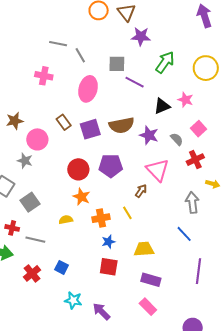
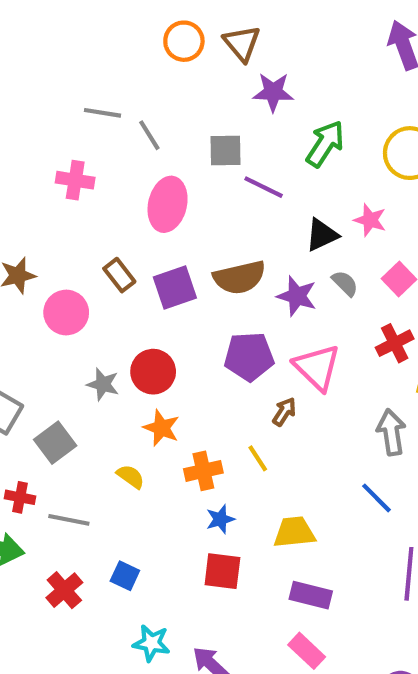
gray semicircle: (177, 139) -> (345, 283), moved
gray star: (25, 161) -> (103, 384), moved
purple pentagon: (111, 166) -> (249, 356), moved
yellow semicircle: (66, 220) -> (131, 477), turned 48

